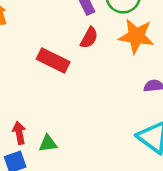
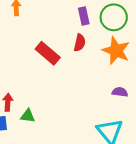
red semicircle: (89, 38) -> (80, 43), turned -30

